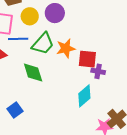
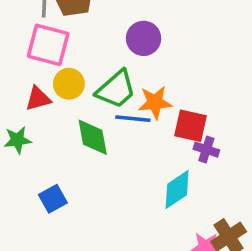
yellow circle: (30, 16) -> (69, 84), moved
blue line: (18, 39) -> (133, 119), moved

